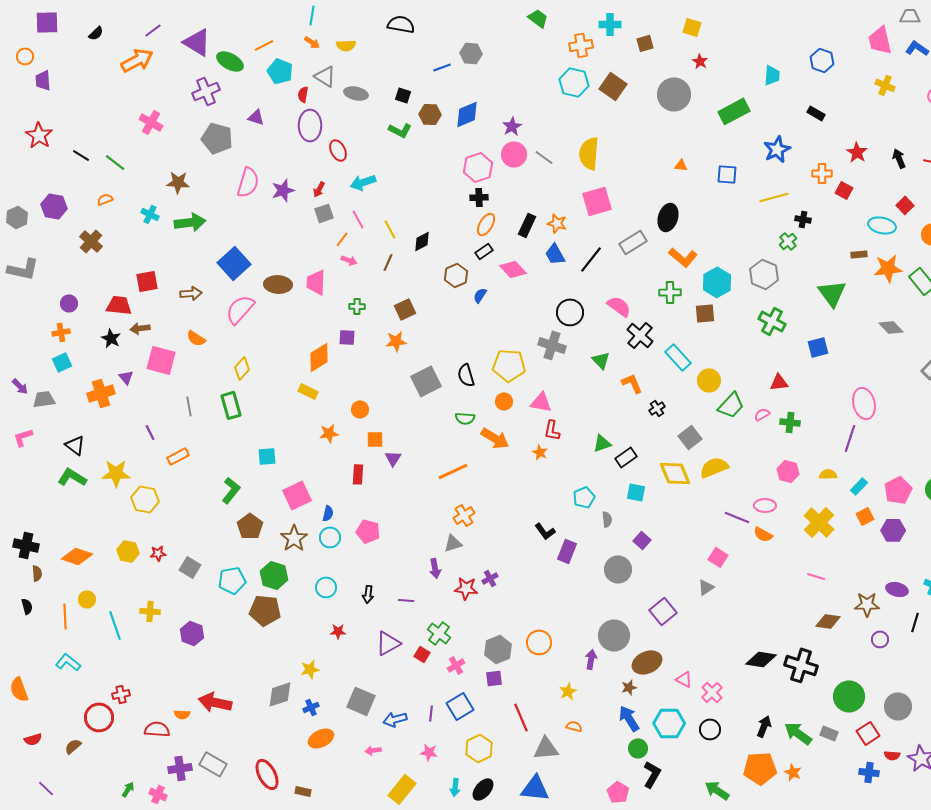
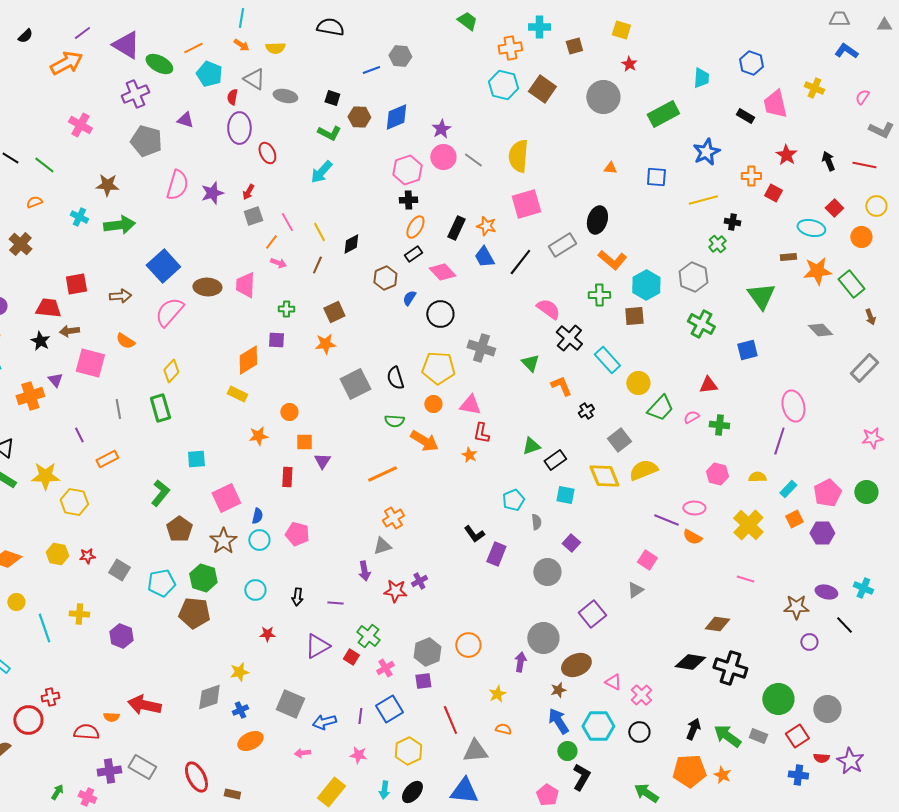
pink trapezoid: (880, 40) -> (775, 104), moved
cyan arrow: (363, 182) -> (321, 172), moved, turned -30
black circle: (570, 312) -> (440, 314), moved
brown diamond: (828, 621) -> (717, 624), moved
black line: (915, 622) -> (844, 625), turned -60

